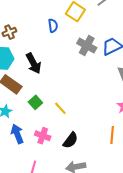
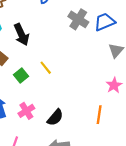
yellow line: (60, 108) -> (46, 68), moved
pink cross: (43, 136) -> (26, 111), turned 35

